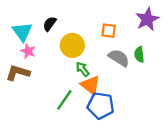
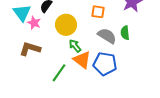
pink star: (28, 51) -> (34, 23), moved
brown L-shape: (18, 73) -> (30, 49), moved
blue pentagon: (101, 106) -> (105, 64), moved

